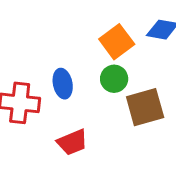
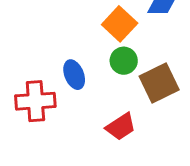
red trapezoid: (72, 142) -> (121, 127), moved

